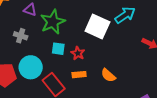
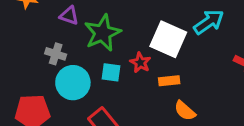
red star: (78, 53) -> (140, 63), moved
cyan circle: (31, 67) -> (73, 83), moved
orange rectangle: (79, 75) -> (169, 81), moved

